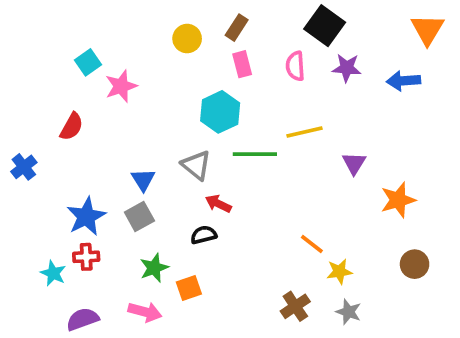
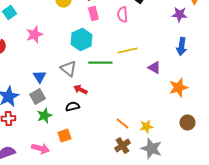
purple star: (347, 68) -> (179, 15), moved
blue arrow: (404, 81) -> (181, 47), moved, turned -78
pink star: (121, 86) -> (34, 35), moved
purple triangle: (354, 163) -> (154, 68), turned -32
orange line: (312, 244) -> (122, 124), moved
green star: (154, 268) -> (44, 116), moved
gray star: (349, 312) -> (151, 149), size x1.5

